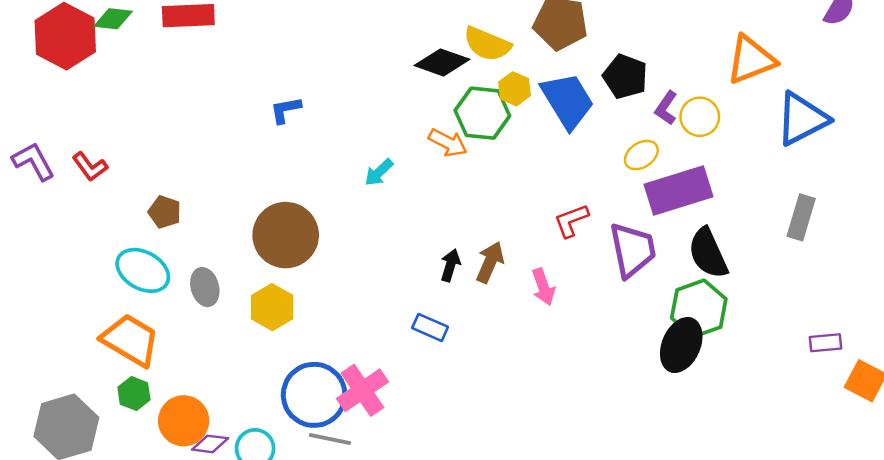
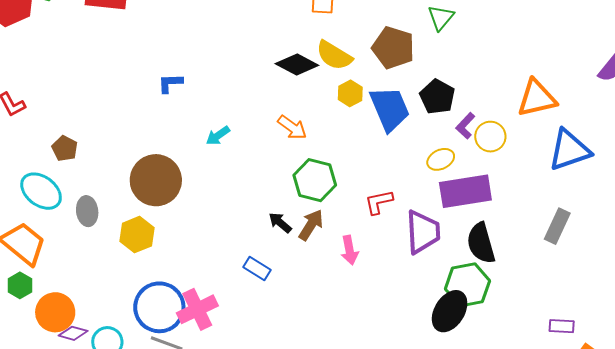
green hexagon: (482, 113) -> (315, 180), moved
cyan arrow: (379, 172) -> (218, 136), moved
black arrow: (450, 265) -> (280, 223), turned -75

